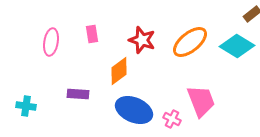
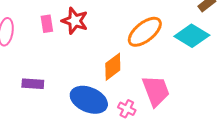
red star: (142, 40) -> (75, 21), moved
orange diamond: (119, 71) -> (113, 67), moved

